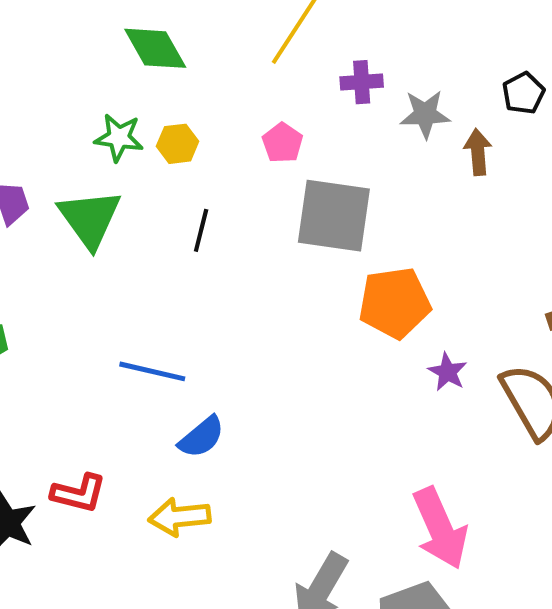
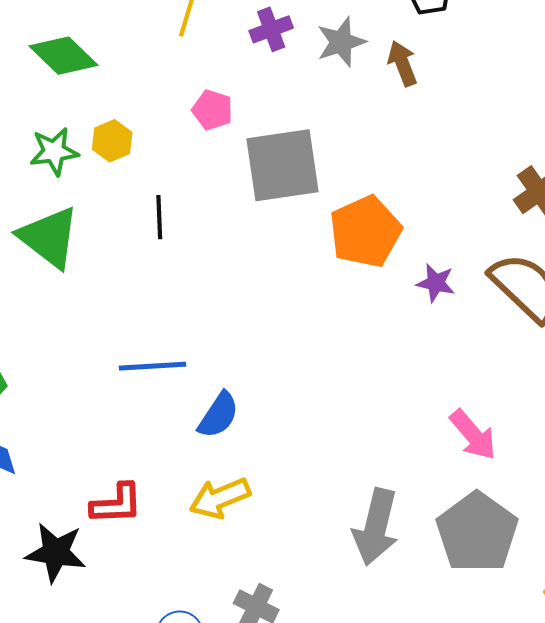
pink arrow: (440, 528) -> (473, 435), size x0.7

